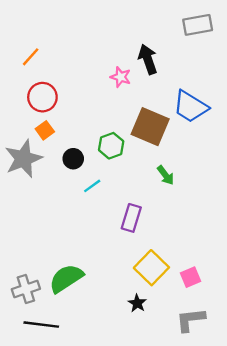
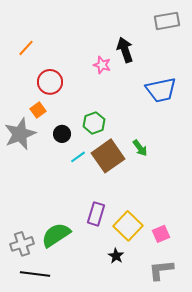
red circle: (42, 97) -> (50, 82), moved
blue trapezoid: (190, 107) -> (161, 90), turned -44
brown square: (150, 127) -> (108, 156), moved, turned 32
purple rectangle: (131, 218) -> (96, 214), moved

